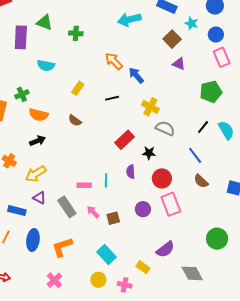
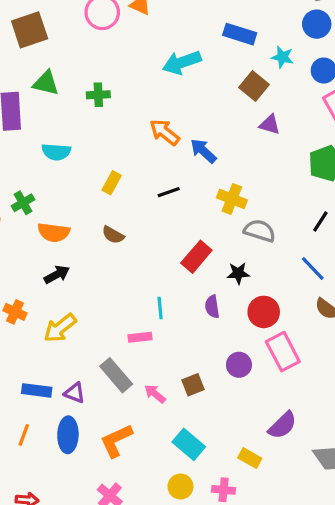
cyan line: (106, 180) -> (160, 308), moved
purple triangle: (39, 198) -> (75, 393), moved
pink arrow: (93, 212) -> (155, 394), moved

